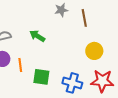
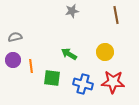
brown line: (84, 18) -> (116, 15), moved
green arrow: (37, 36) -> (69, 54), moved

